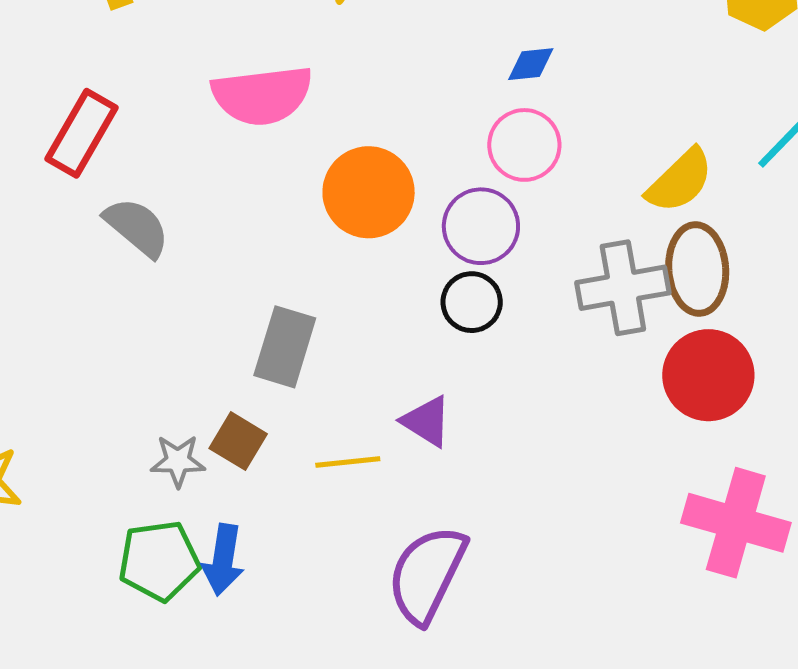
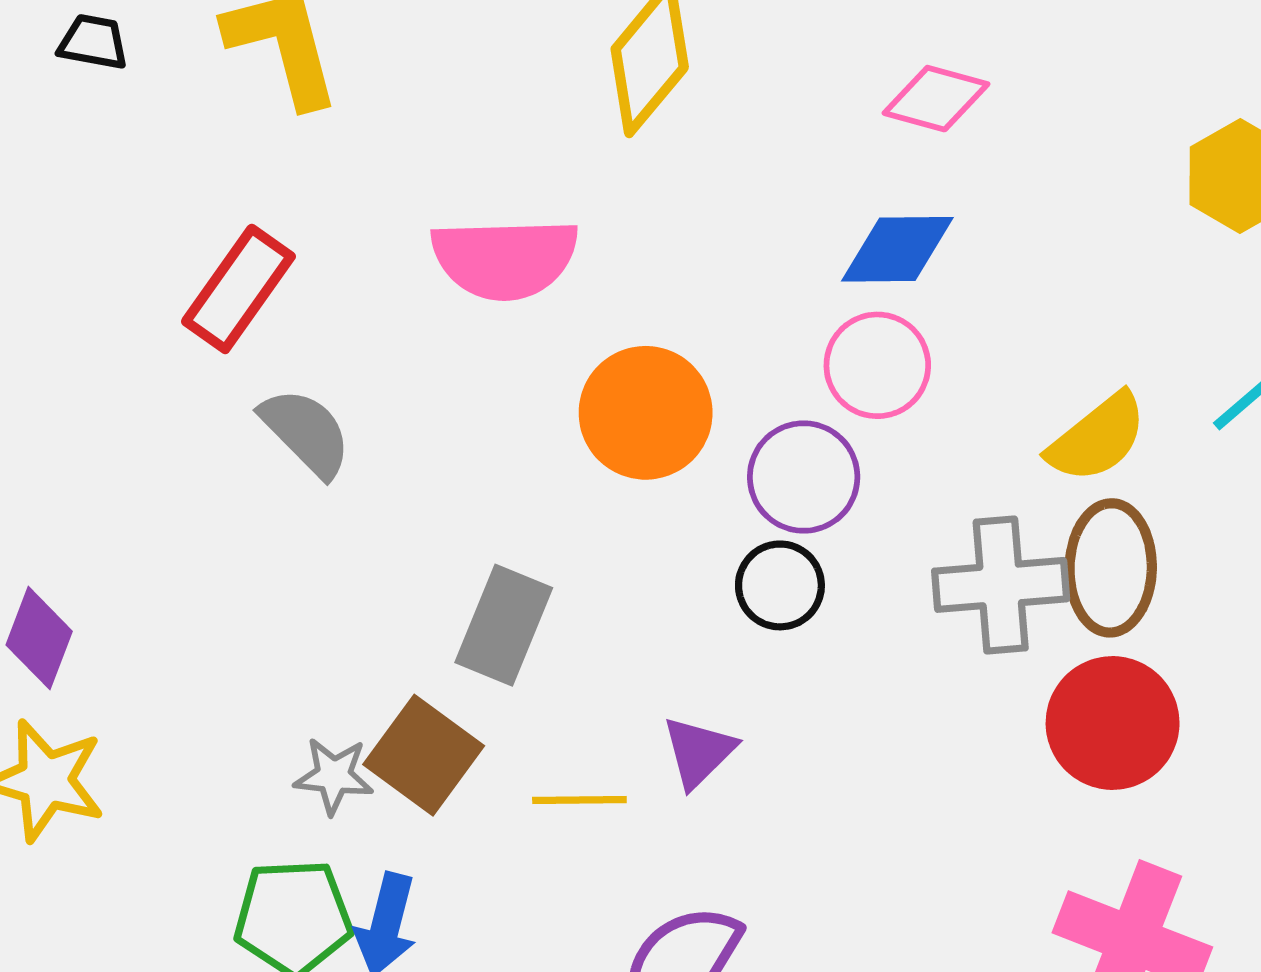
blue diamond: (531, 64) -> (897, 249), size x1.6
purple triangle: (427, 421) -> (699, 752), turned 38
brown square: (238, 441) -> (424, 755), size x1.4

